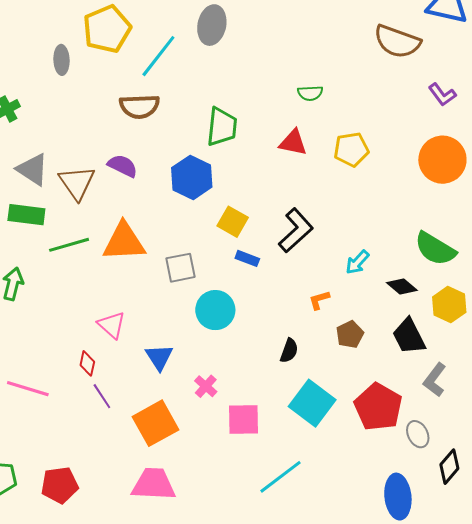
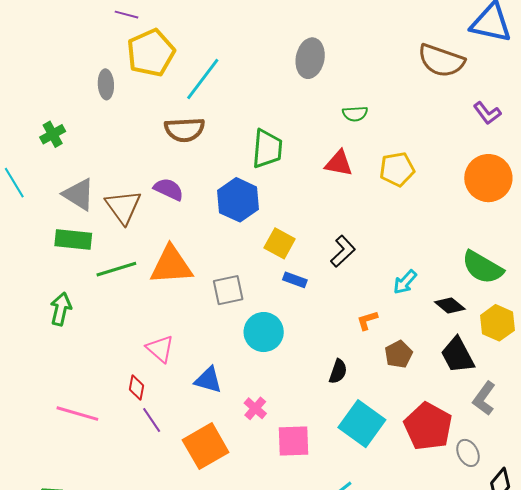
gray ellipse: (212, 25) -> (310, 58), moved
black L-shape: (296, 230) -> (343, 251), size x0.7
blue triangle: (159, 357) -> (208, 380), turned -40

